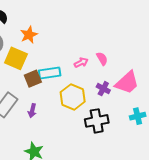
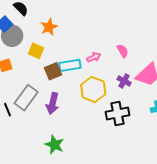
yellow square: (16, 58) -> (36, 51), size x0.7
pink arrow: (81, 63) -> (94, 57), moved
purple arrow: (32, 111) -> (53, 103), size x1.5

